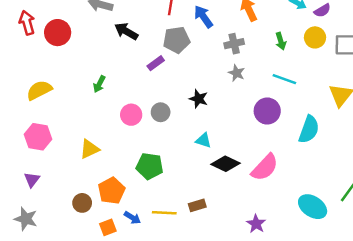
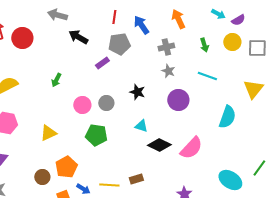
purple circle: (267, 111) -> (178, 100), moved
green pentagon: (150, 166) -> (96, 135), moved

